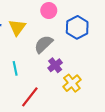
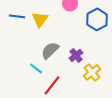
gray semicircle: (44, 44) -> (50, 50), moved
cyan line: (15, 68) -> (36, 68), moved, turned -40

